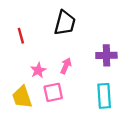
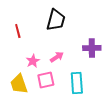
pink arrow: (66, 66) -> (57, 57), turned 32
cyan rectangle: (104, 96) -> (77, 83), moved

